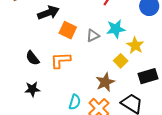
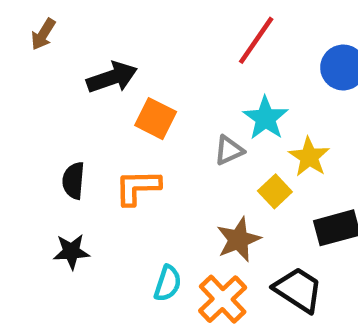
cyan star: (116, 29) -> (266, 118), turned -30
gray triangle: (93, 35) -> (229, 150), moved
black semicircle: (33, 58) -> (73, 181), turned 42

